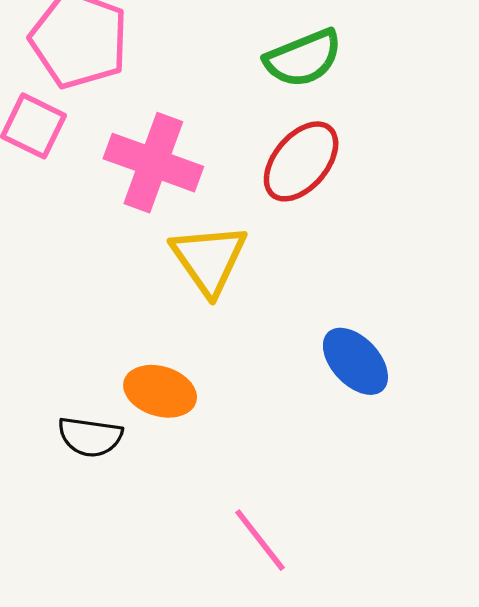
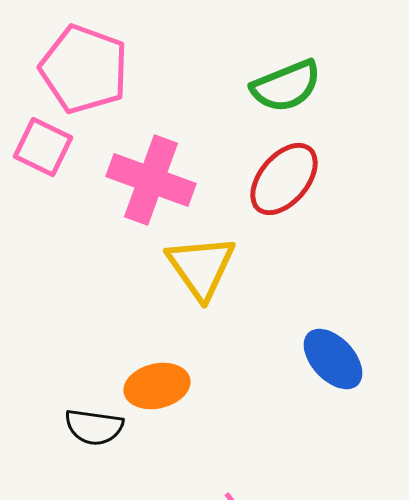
orange ellipse: (160, 391) -> (157, 386), turned -30

